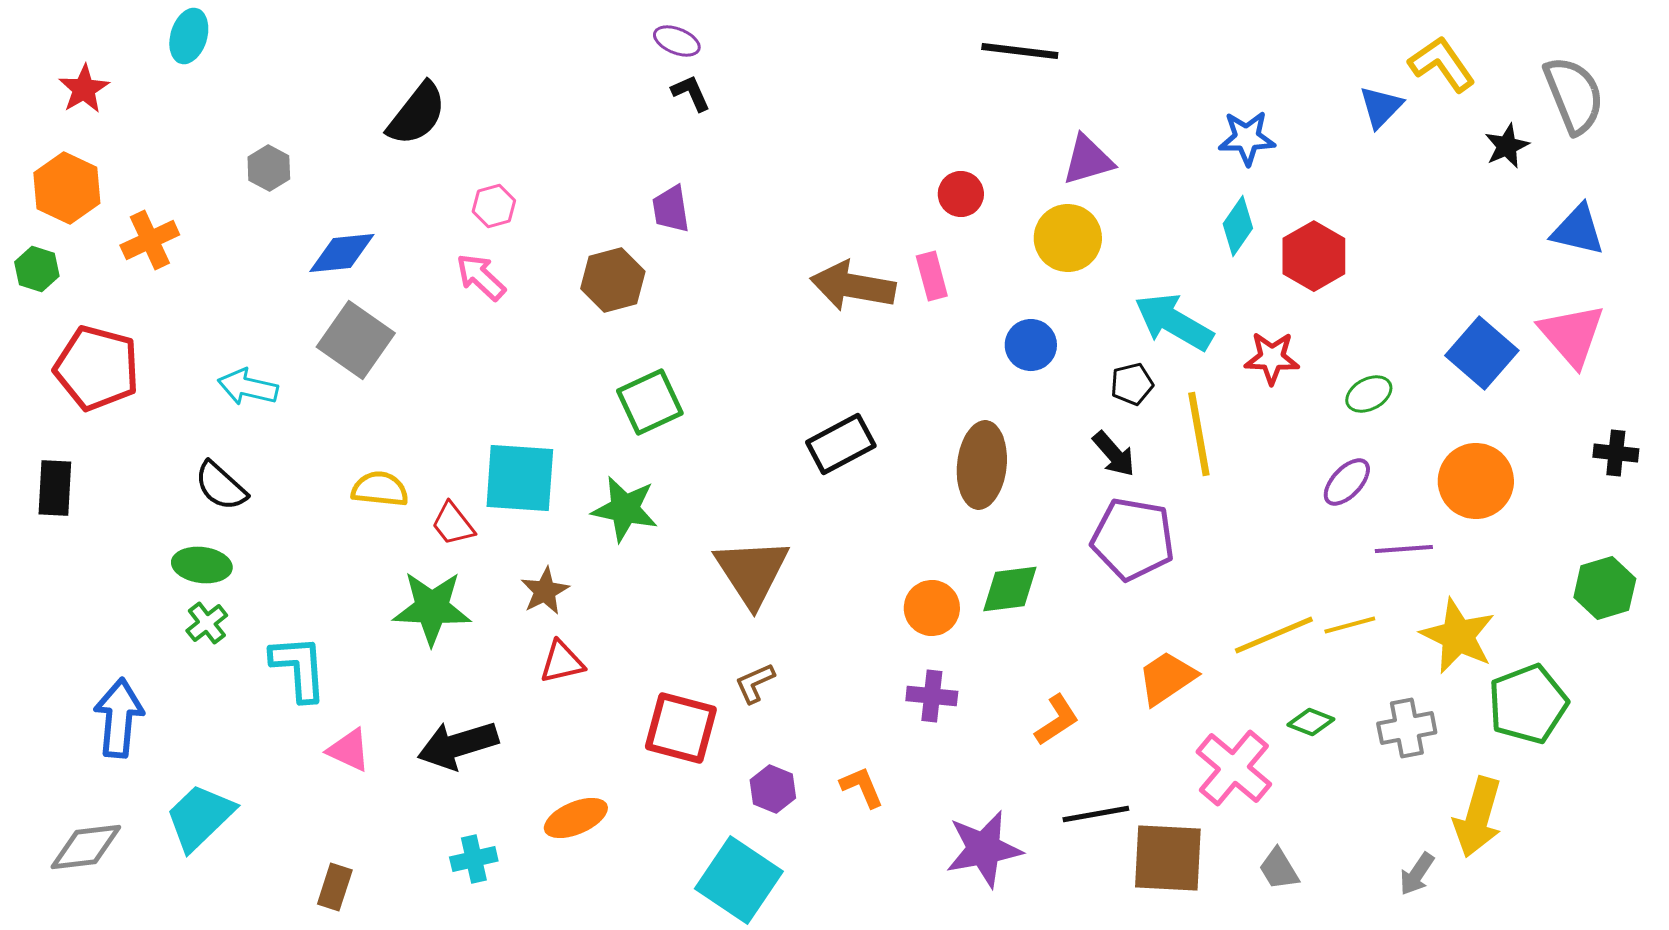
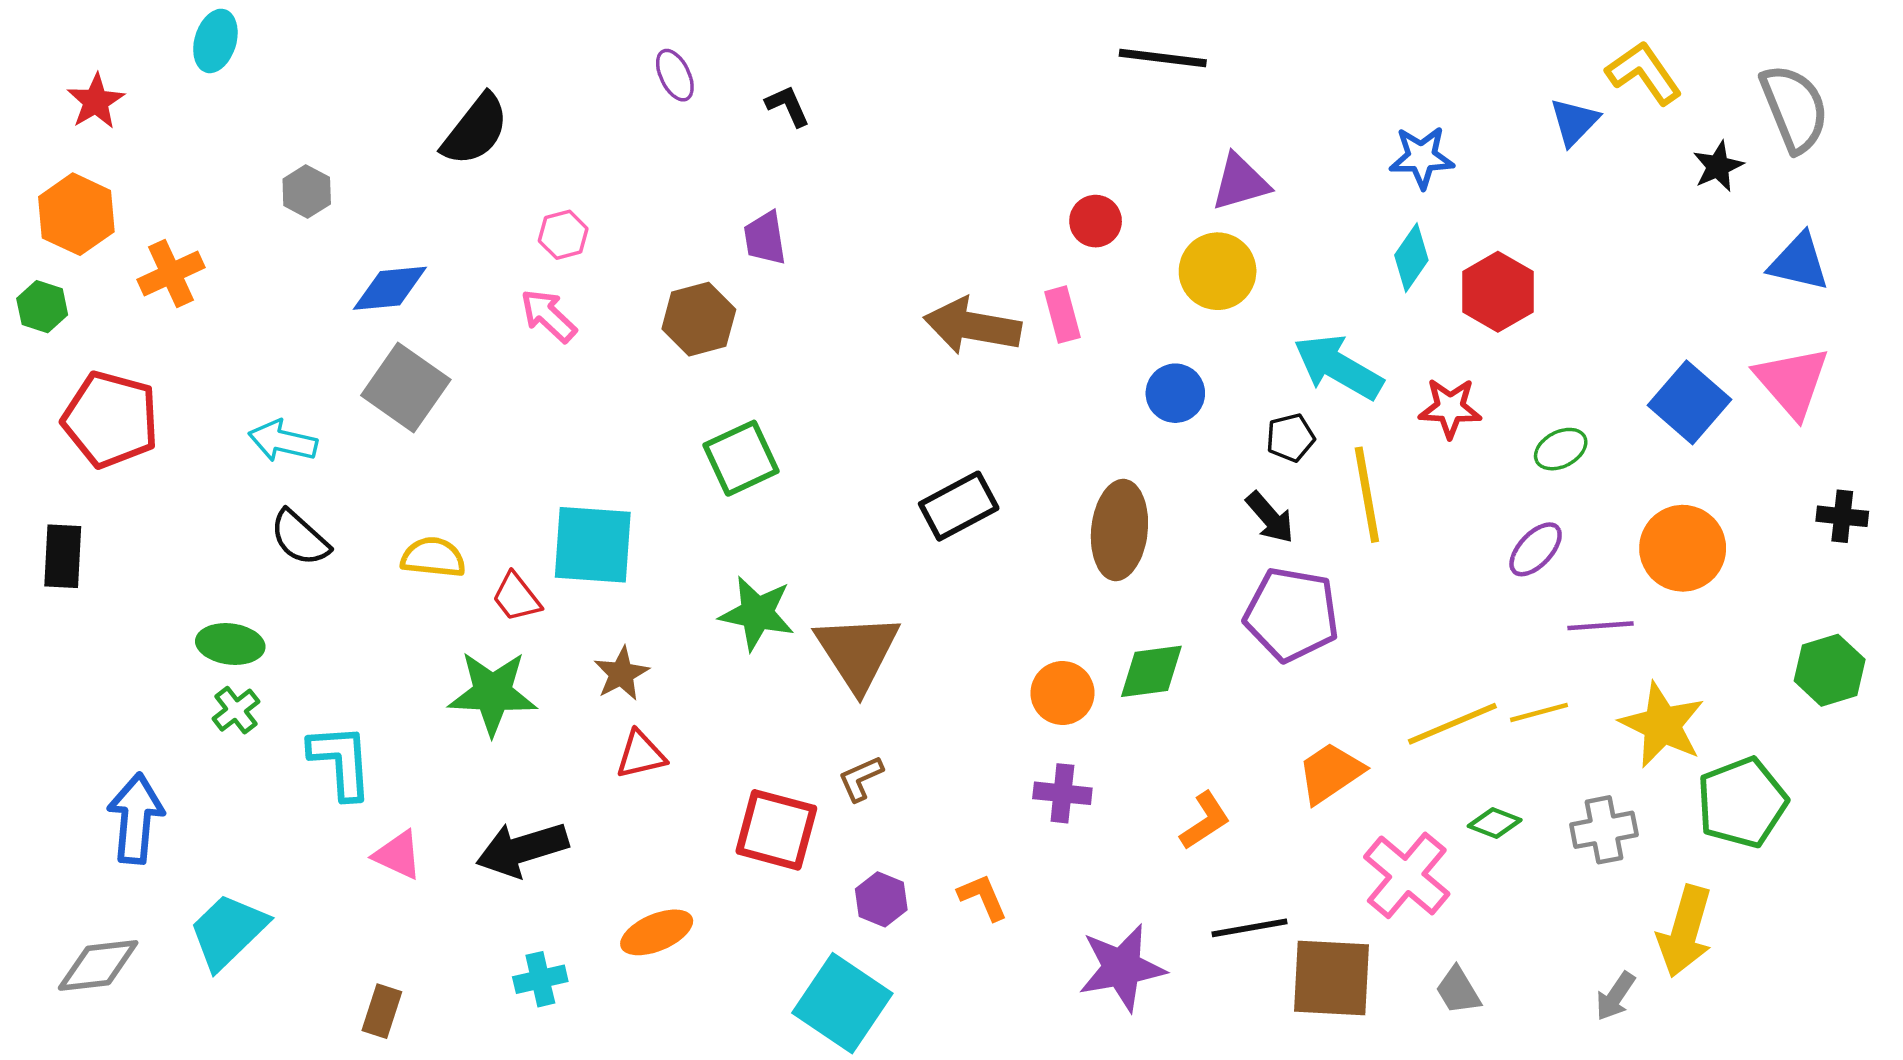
purple ellipse: (677, 41) -> (675, 75), moved, turned 42
black semicircle: (221, 486) -> (300, 538), moved
green star: (625, 509) -> (757, 613), moved

